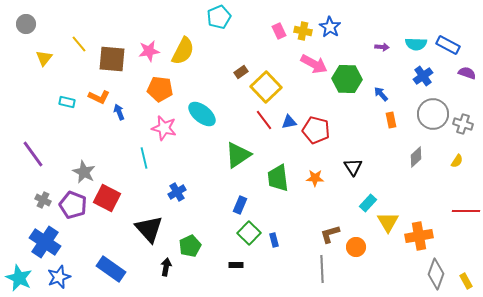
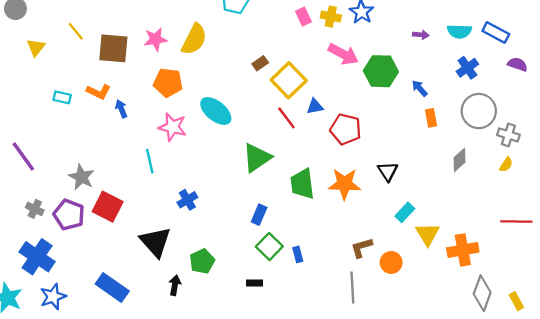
blue triangle: (289, 122) -> (315, 106), moved
gray cross: (463, 124) -> (508, 135), moved
orange star: (315, 178) -> (344, 184), size x1.6

